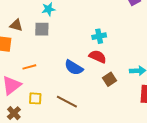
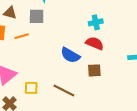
orange line: (29, 67) -> (22, 36), moved
brown square: (109, 79) -> (94, 70), moved, turned 32

